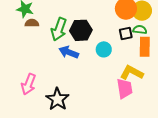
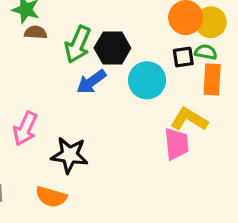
cyan circle: (104, 49) -> (147, 80), size x1.5
blue arrow: (69, 52) -> (91, 82), turned -60
black star: (57, 99) -> (70, 155), turned -30

